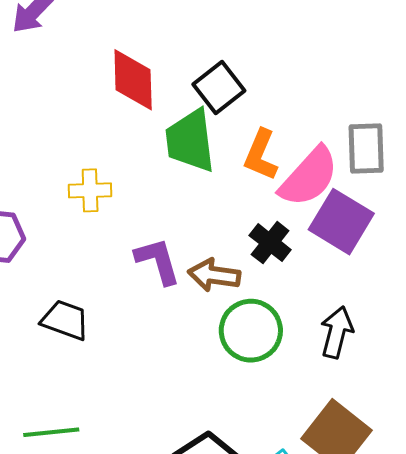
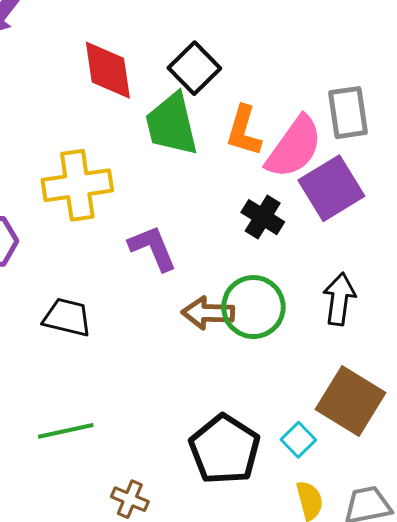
yellow cross: (90, 190) -> (77, 185), size x1.6
purple square: (341, 222) -> (331, 188), turned 34
brown arrow: (214, 275) -> (208, 313), moved

